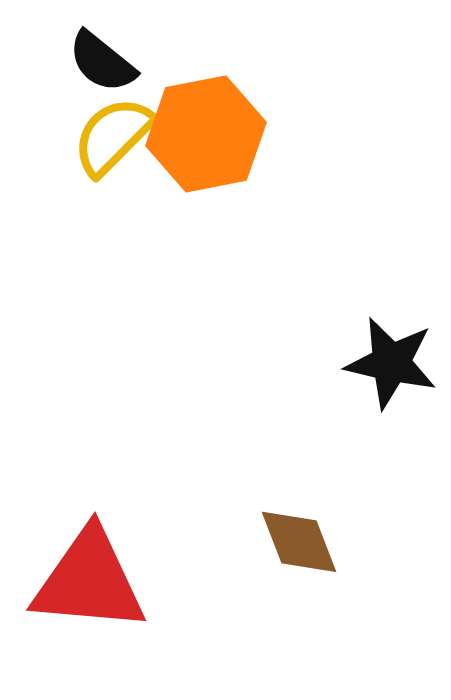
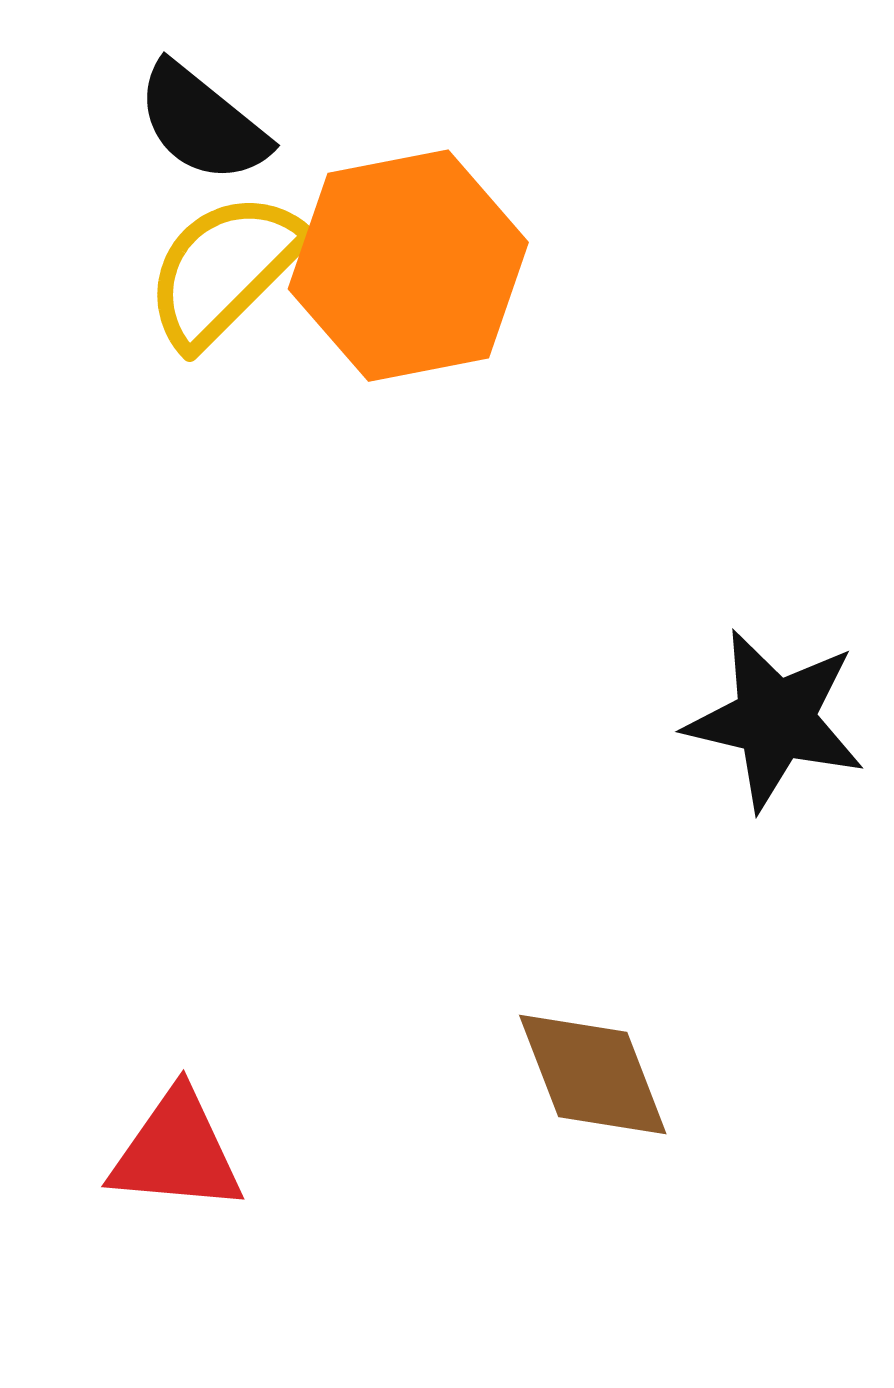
red triangle: (89, 581) -> (176, 1152), size x0.6

